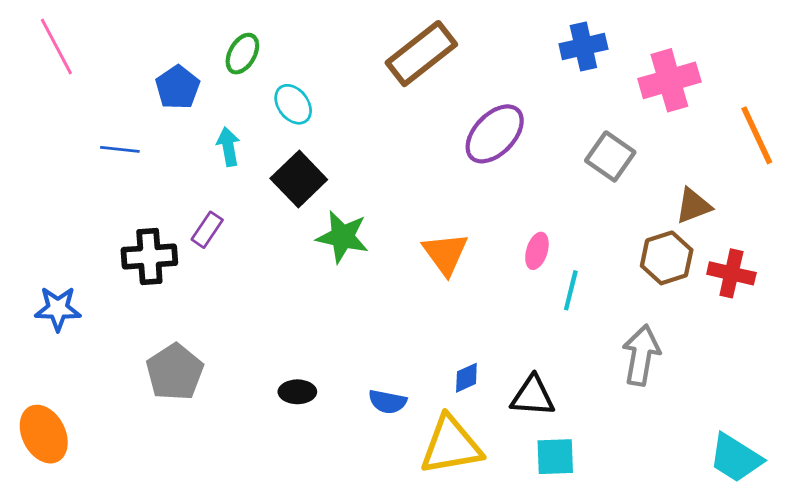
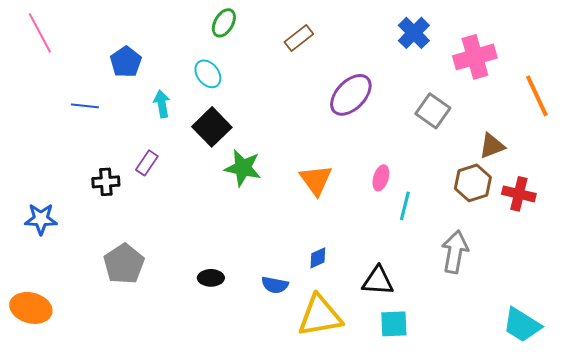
blue cross: (583, 47) -> (414, 33), turned -32
green ellipse: (242, 54) -> (224, 23), moved
brown rectangle: (421, 54) -> (299, 38), size x0.6
black cross: (149, 256) -> (106, 182), size x0.7
blue diamond: (466, 378) -> (318, 258), moved
orange ellipse: (44, 434) -> (31, 308), turned -48

